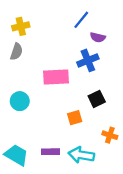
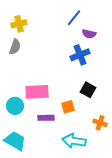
pink rectangle: (56, 77) -> (37, 92), moved
black square: (97, 99) -> (88, 90), turned -35
cyan circle: (20, 101) -> (15, 106), moved
purple rectangle: (51, 152) -> (46, 118), moved

